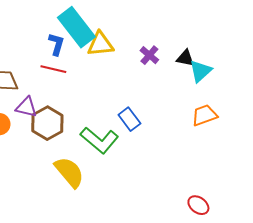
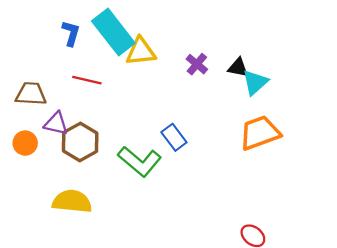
blue L-shape: (56, 44) -> (71, 33), moved
orange trapezoid: (204, 115) -> (260, 133), size x1.4
yellow semicircle: (69, 172) -> (72, 201), moved, turned -44

